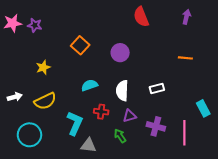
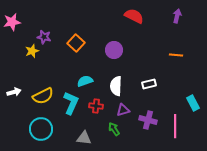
red semicircle: (141, 17) -> (134, 16), turned 138
purple star: (35, 25) -> (44, 37), moved
yellow star: (43, 67) -> (32, 51), moved
cyan L-shape: (75, 123) -> (71, 103), moved
cyan circle: (29, 135) -> (41, 129), moved

